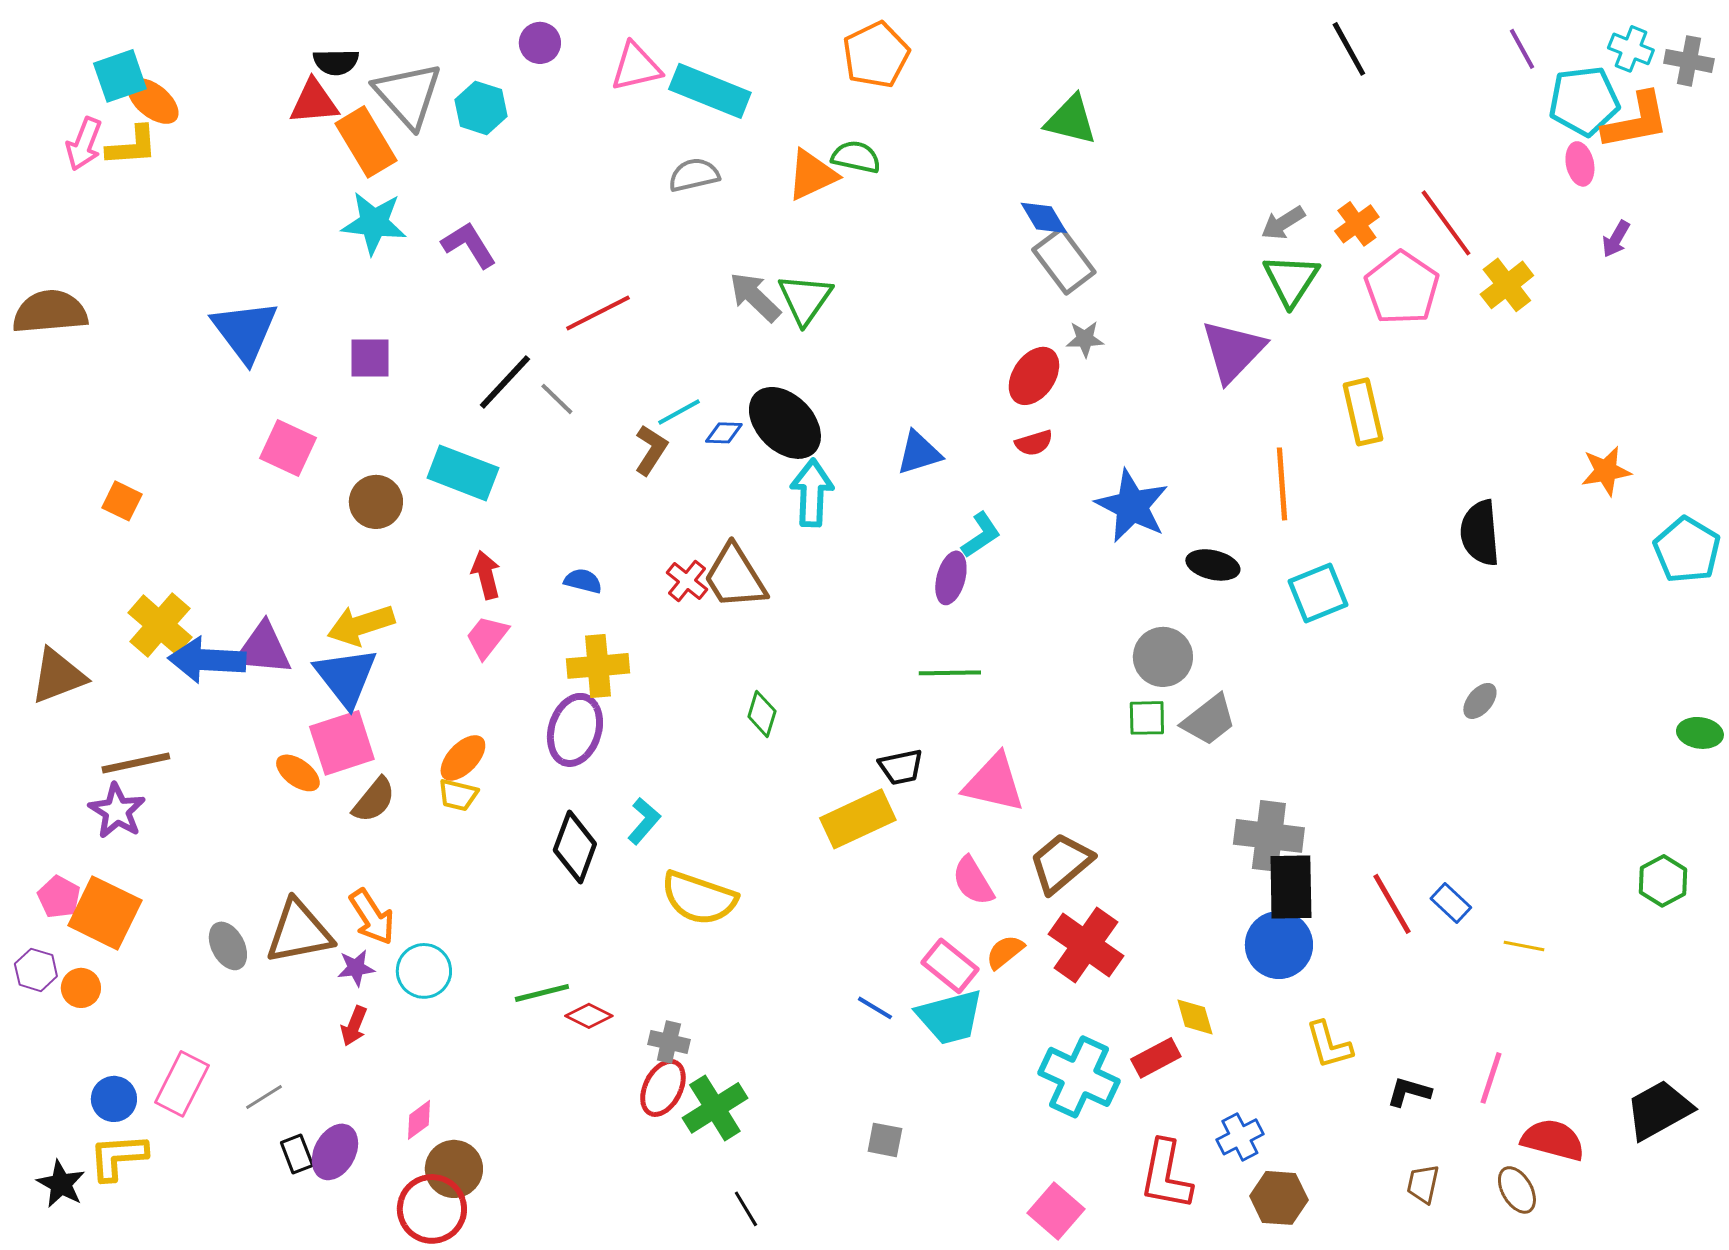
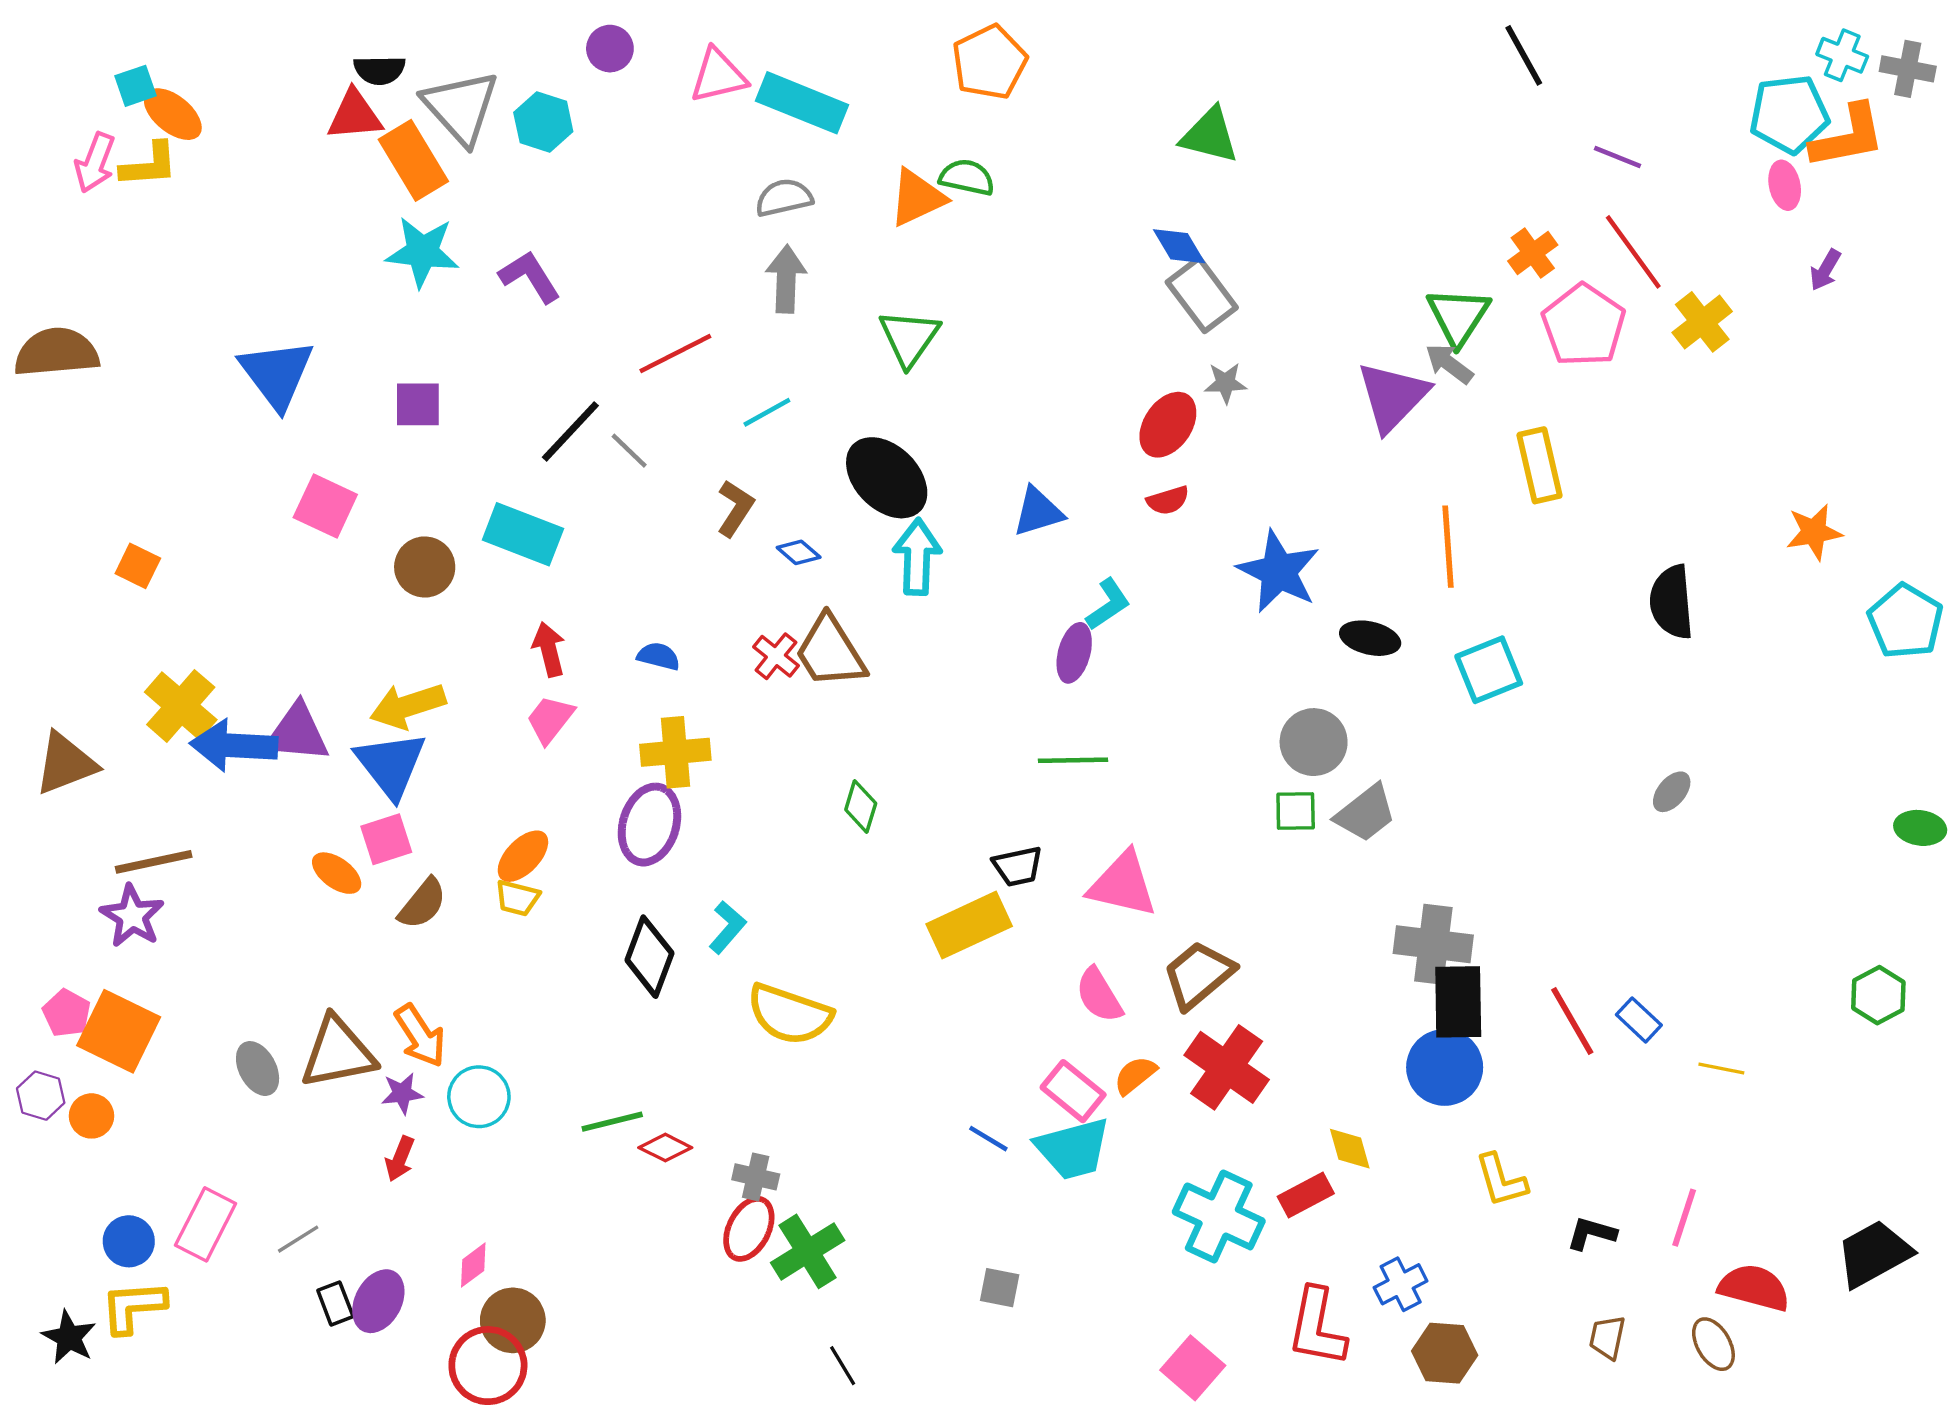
purple line: (1522, 49) -> (1617, 157), moved, turned -39
cyan square: (120, 76) -> (136, 86), size x0.7
gray arrow: (1283, 223) -> (1449, 364), moved, turned 69
gray arrow: (755, 297) -> (786, 279), moved, turned 48
cyan line: (679, 412) -> (767, 412), moved
blue diamond: (724, 433) -> (799, 552), moved, turned 39
pink square: (342, 743) -> (386, 839), size x0.7

